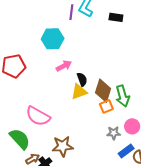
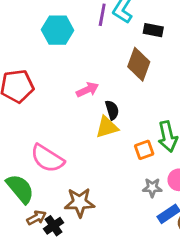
black rectangle: (116, 17) -> (153, 30), moved
cyan hexagon: (53, 39) -> (58, 30), moved
brown diamond: (103, 91) -> (139, 64), moved

